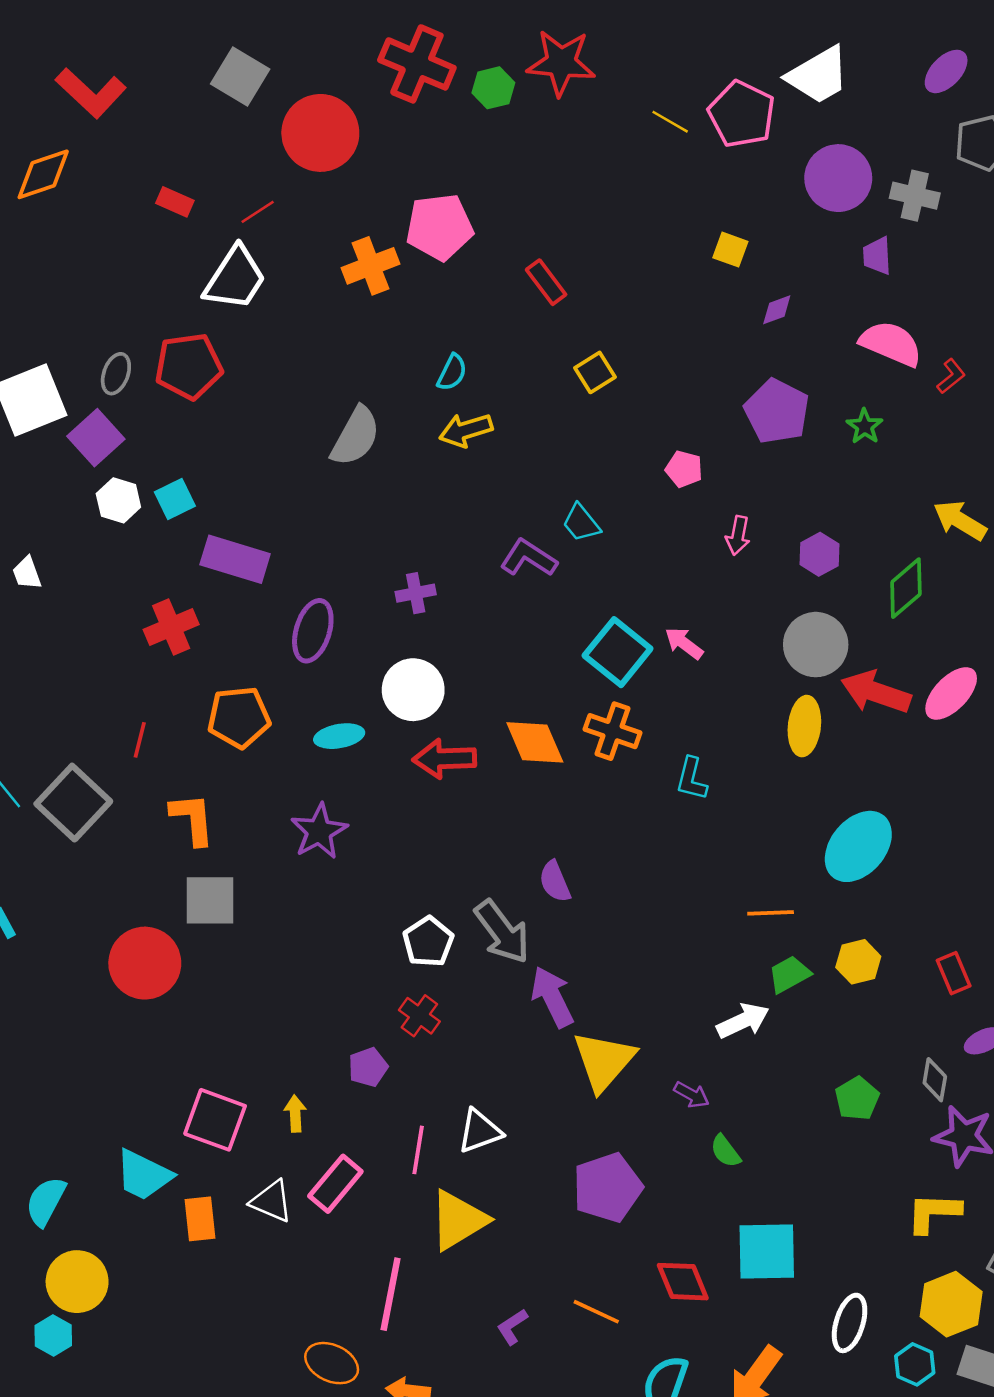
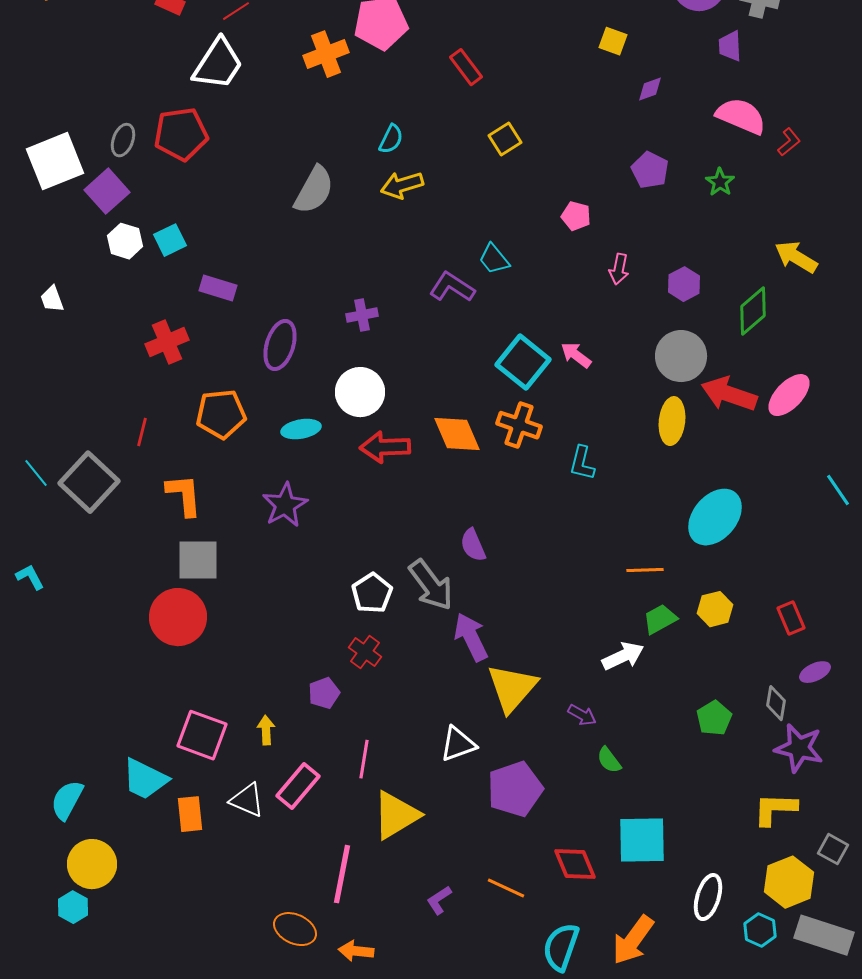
purple pentagon: (777, 411) -> (650, 170), size x0.7
purple rectangle: (235, 559) -> (218, 288), size x0.7
red circle: (145, 963) -> (178, 617), moved
white triangle: (480, 1131) -> (458, 744), moved

